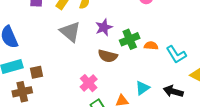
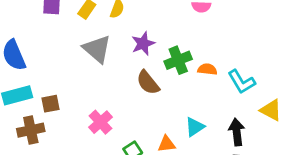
brown semicircle: (108, 56) -> (148, 83), turned 36
pink cross: (89, 83) -> (100, 122), moved
black arrow: (173, 91) -> (237, 132), turned 66

